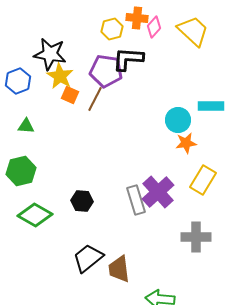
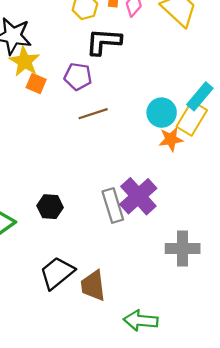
purple pentagon: (106, 71) -> (78, 77), moved, size x0.7
brown line: (95, 99) -> (93, 114), moved, turned 45
cyan rectangle: (211, 106) -> (200, 96), turned -50
yellow rectangle: (203, 180) -> (192, 118), moved

